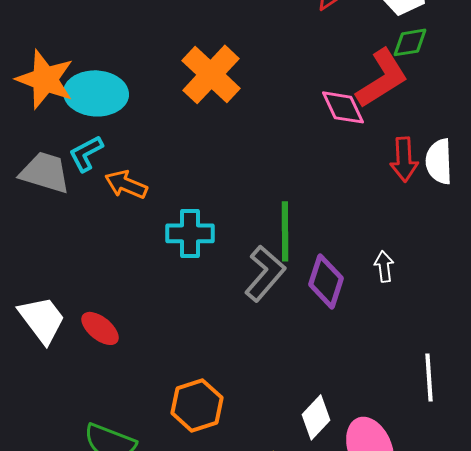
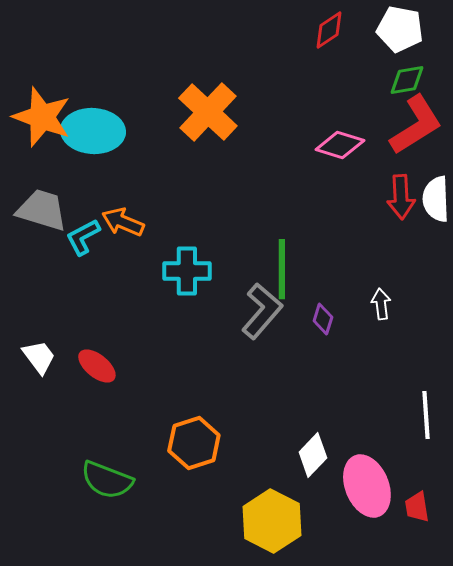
red L-shape: (382, 78) -> (416, 125), moved
pink diamond: (343, 107) -> (340, 145), turned -48
cyan L-shape: (86, 153) -> (83, 237), moved
purple diamond: (326, 281) -> (323, 319), size x0.6
white trapezoid: (42, 319) -> (39, 357), size x0.7

